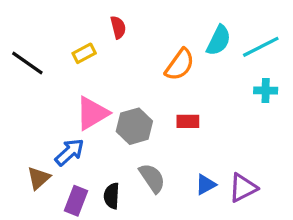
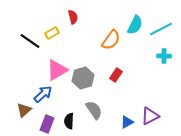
black line: (27, 63) -> (30, 41), moved
red rectangle: (188, 121) -> (116, 75), turned -56
blue triangle: (206, 185) -> (127, 122), moved

